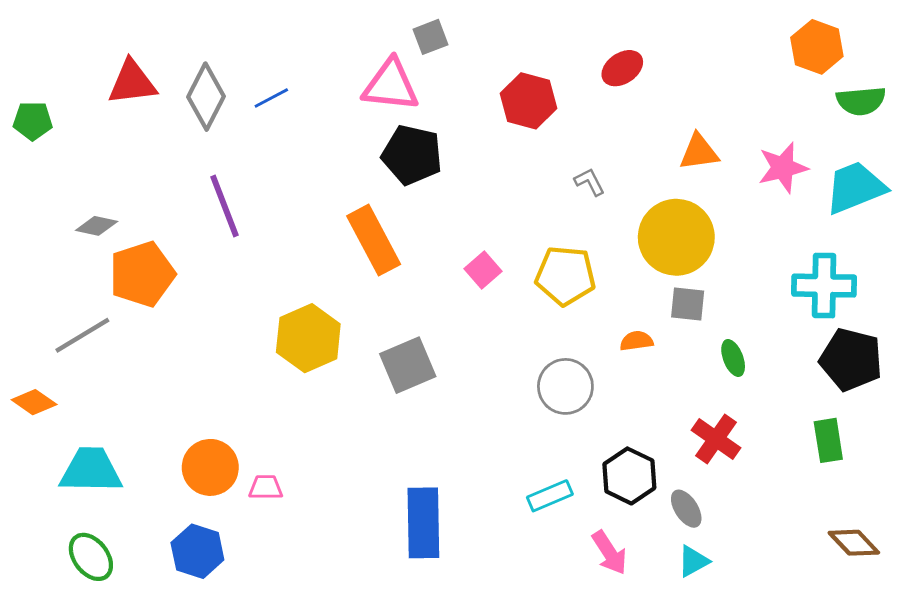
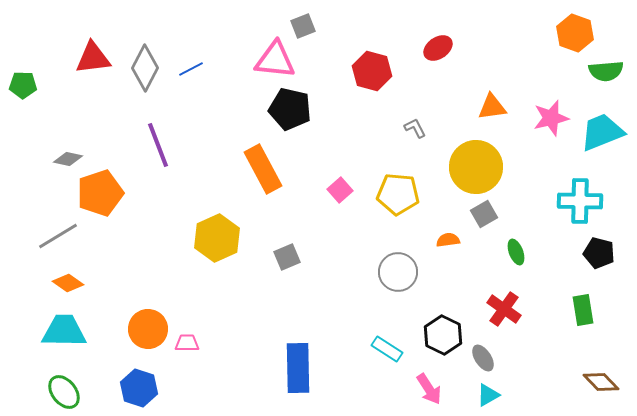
gray square: (688, 304) -> (484, 214), turned -36
black pentagon: (851, 359) -> (599, 253), size x0.7
gray square: (408, 365) -> (287, 257), size x0.7
orange diamond: (34, 402) -> (68, 283), moved
cyan rectangle: (550, 496) -> (387, 349), turned 56

